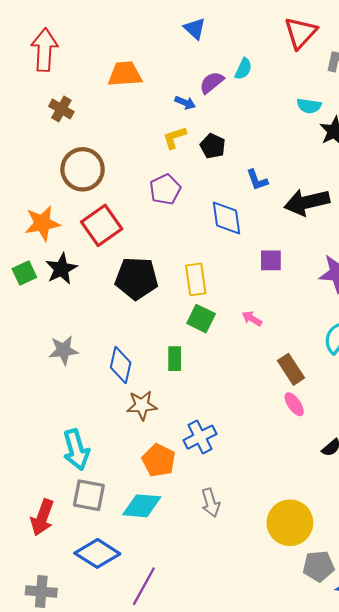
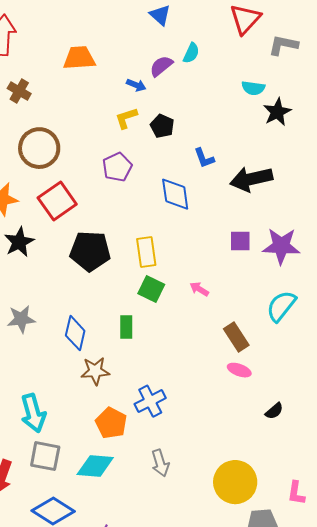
blue triangle: (195, 29) -> (160, 15), moved
purple square: (271, 260) -> (240, 241), moved
pink ellipse: (294, 404) -> (239, 370), turned -35

